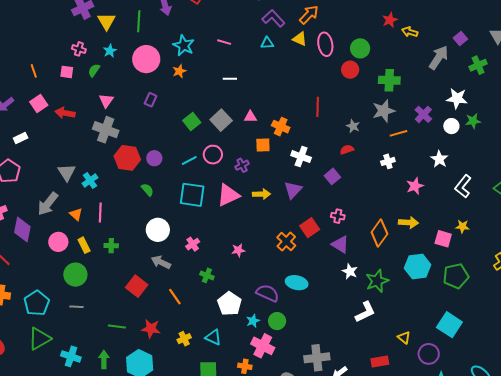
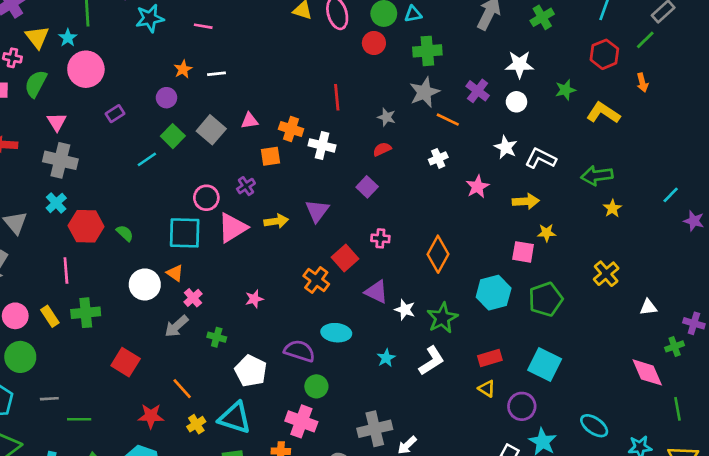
yellow triangle: (107, 21) -> (37, 37), moved
cyan triangle: (267, 43) -> (413, 14), moved
cyan star: (184, 45) -> (150, 18), moved, turned -30
cyan star: (110, 51) -> (68, 38), moved
pink circle: (146, 59) -> (86, 69), moved
green semicircle: (94, 70) -> (36, 84), size x1.5
orange star: (179, 71) -> (183, 69), moved
purple rectangle: (151, 100) -> (115, 114), turned 40
green star: (473, 121) -> (565, 90), moved
orange line: (399, 133) -> (448, 120), turned 48
pink circle: (213, 155) -> (206, 198), moved
white cross: (301, 157) -> (322, 145), moved
red hexagon: (127, 158) -> (86, 226), moved
purple circle: (154, 158) -> (166, 98), moved
cyan line: (189, 160) -> (147, 159), moved
cyan cross: (90, 180) -> (56, 203), moved
white L-shape: (463, 186) -> (541, 158), moved, turned 85
orange triangle: (76, 214) -> (175, 273), moved
yellow arrow: (409, 223) -> (526, 201), moved
purple triangle: (340, 244) -> (376, 292), moved
green cross: (111, 246) -> (86, 313), size x1.5
gray arrow: (161, 262) -> (176, 326), moved, turned -60
green circle: (75, 275) -> (20, 357), moved
orange line: (175, 297) -> (182, 389), moved
cyan star: (253, 321) -> (386, 358), moved
green line: (117, 327) -> (79, 419), moved
cyan triangle: (213, 337) -> (235, 418), size x1.5
red rectangle: (380, 362) -> (490, 358), moved

